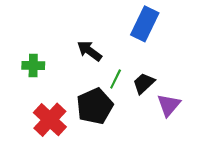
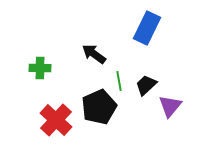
green line: (116, 79) -> (119, 81), turned -36

